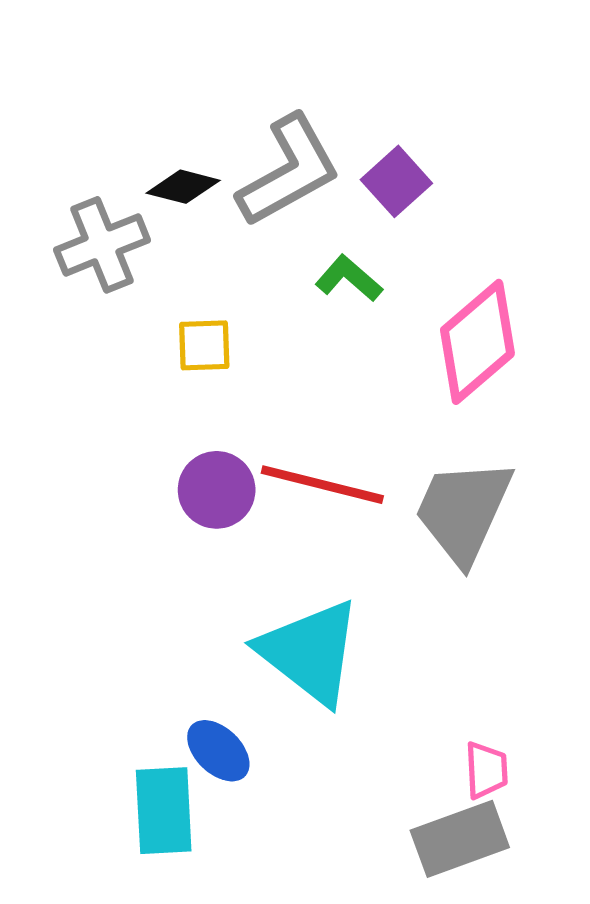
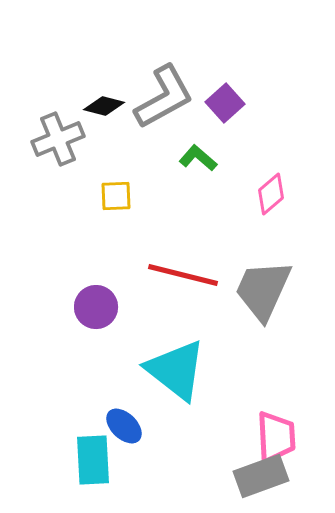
pink diamond: (477, 342) -> (271, 194), size x0.6
purple circle: (217, 490) -> (96, 307), moved
pink trapezoid: (486, 770) -> (276, 437), size x1.6

